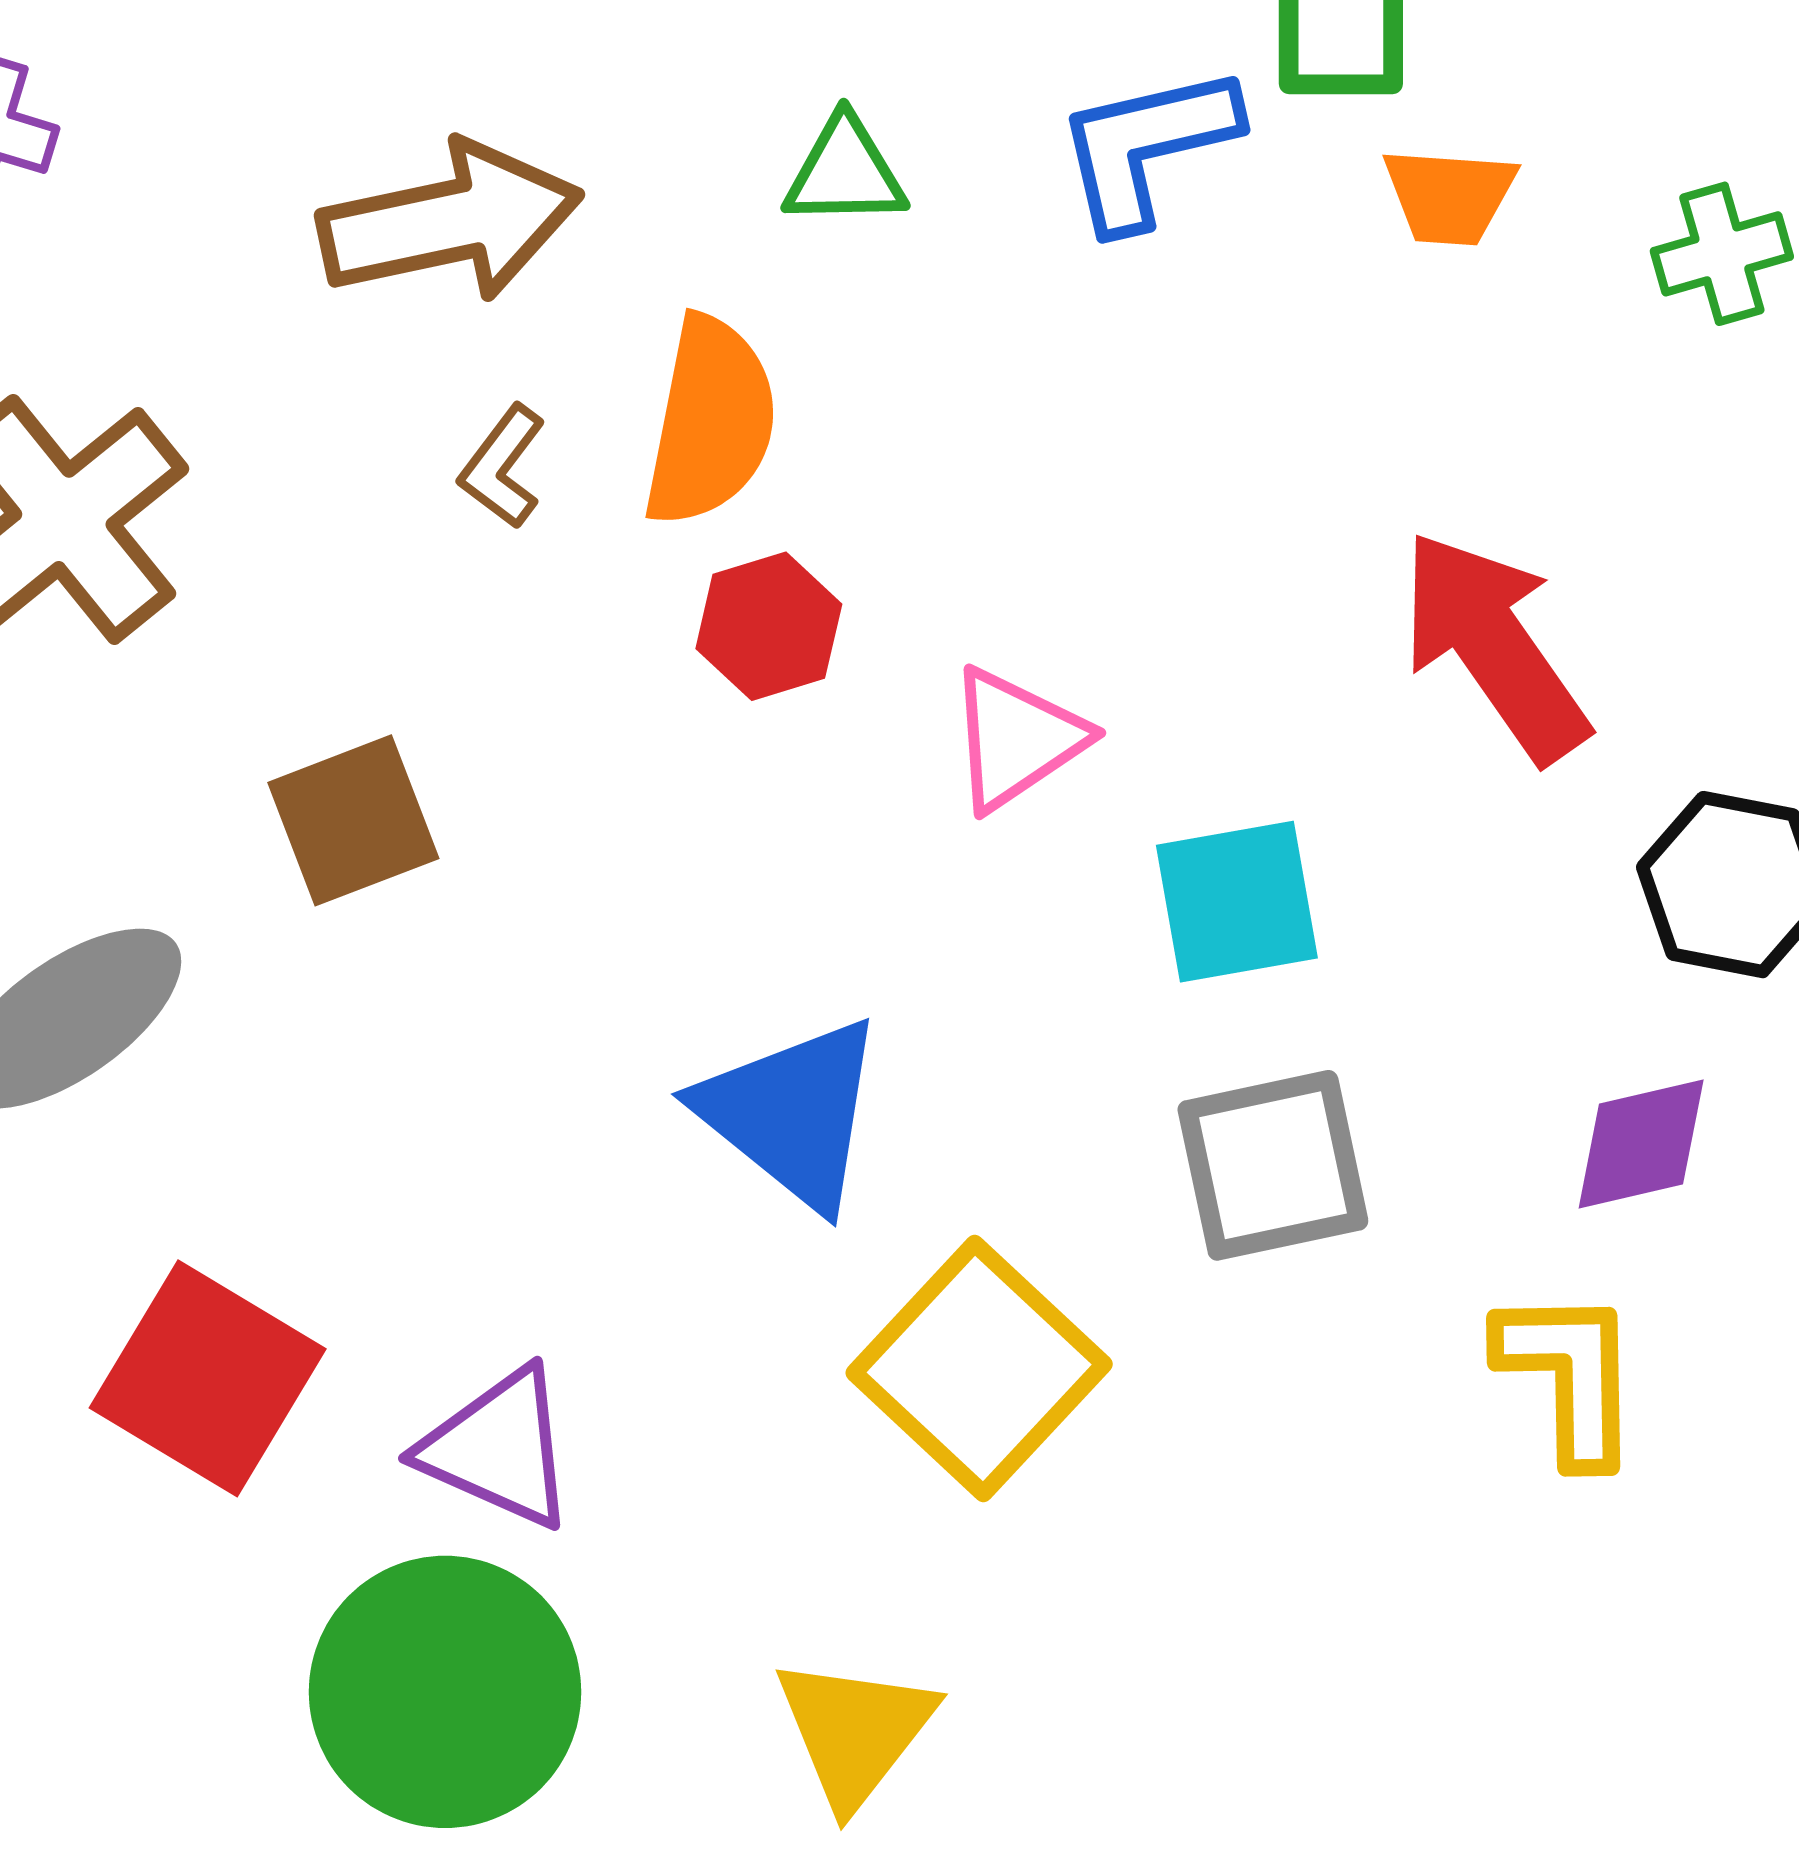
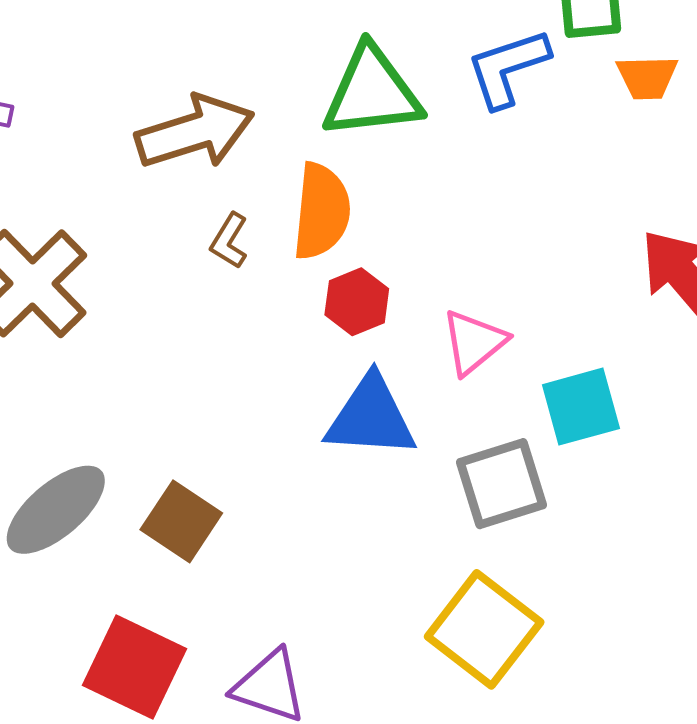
green triangle: (845, 172) -> (372, 93), size x1.8
brown square: (353, 820) -> (181, 521), moved, turned -30
blue triangle: (792, 1113) -> (371, 417), moved, turned -30
gray square: (1273, 1165) -> (501, 484), moved

